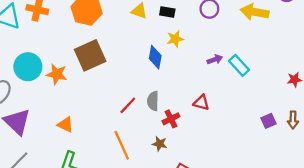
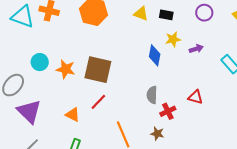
brown square: (90, 55) -> (98, 70), moved, turned 36
purple arrow: (215, 60) -> (196, 49), moved
cyan circle: (28, 67) -> (40, 62), size x0.7
red line: (128, 105) -> (98, 102), moved

